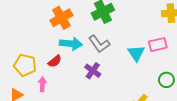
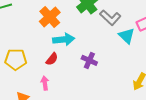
gray L-shape: (99, 44) -> (110, 18), moved
yellow pentagon: (25, 65) -> (16, 59), moved

